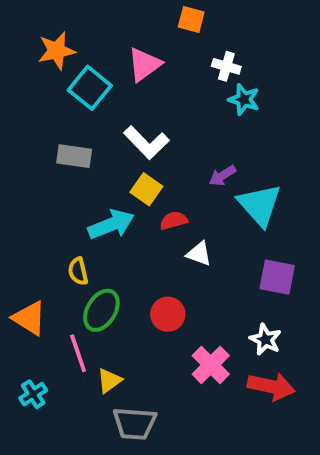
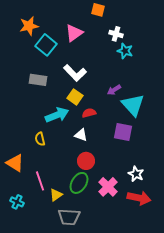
white triangle: (199, 254) -> (81, 135), moved
purple square: (277, 277) -> (123, 132), moved
green ellipse: (101, 310) -> (79, 183), moved
cyan cross: (33, 394) -> (17, 202), turned -32

